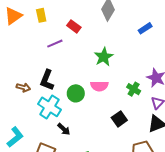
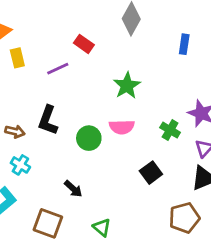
yellow rectangle: (41, 15) -> (17, 58), moved
blue rectangle: (145, 28) -> (184, 44), turned -48
cyan cross: (49, 107) -> (20, 165), moved, size x0.6

